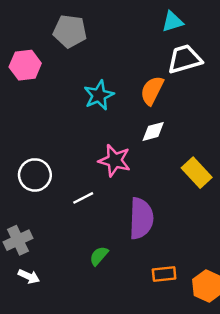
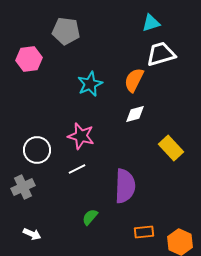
pink star: (115, 160) -> (81, 136), moved
gray cross: (18, 240) -> (23, 187), moved

